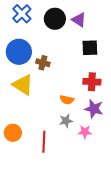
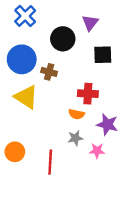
black circle: (55, 19) -> (63, 39), moved
purple triangle: (79, 20) -> (90, 23), turned 35
red cross: (92, 82) -> (88, 94), moved

